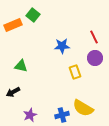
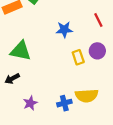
purple circle: (95, 58) -> (97, 51), moved
green triangle: (21, 66) -> (21, 51), size x1.5
yellow semicircle: (83, 108) -> (87, 96), turned -35

